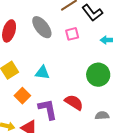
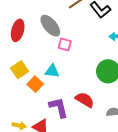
pink square: (72, 34) -> (65, 44), moved, turned 32
orange square: (22, 96) -> (35, 84), moved

